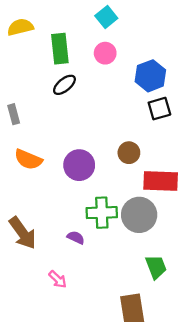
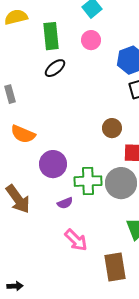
purple circle: (79, 165) -> (53, 164), moved
purple semicircle: (76, 237) -> (65, 203), turned 133
pink arrow: (58, 279) -> (76, 240), moved, size x1.4

